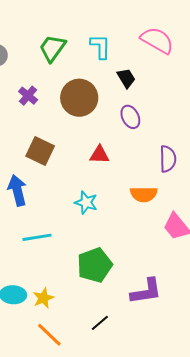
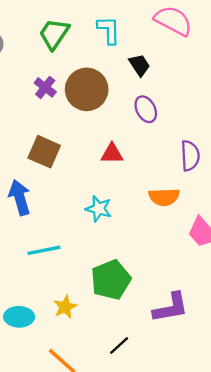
purple cross: (28, 96) -> (45, 87), moved
yellow star: (43, 298) -> (65, 307), moved

